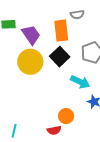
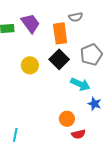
purple trapezoid: (31, 35) -> (30, 23), moved
yellow circle: (30, 62) -> (30, 65), size x0.7
red semicircle: (54, 130) -> (78, 134), moved

